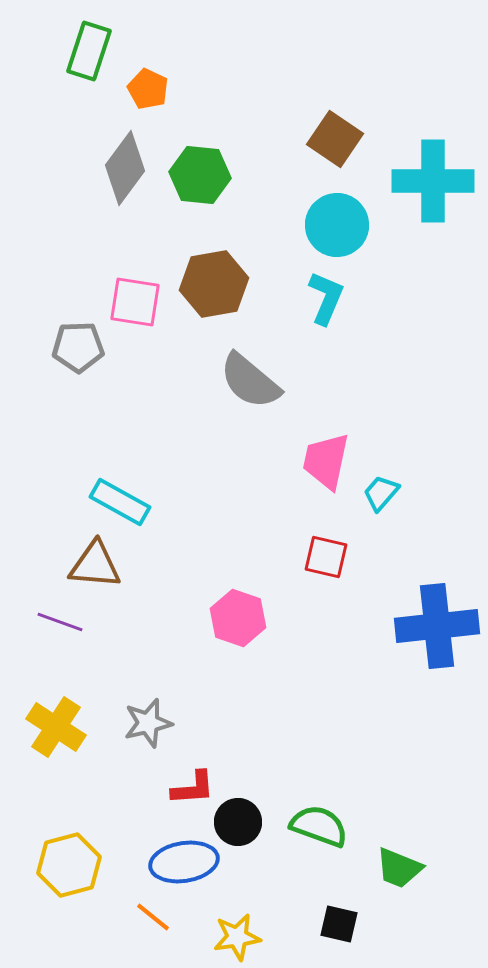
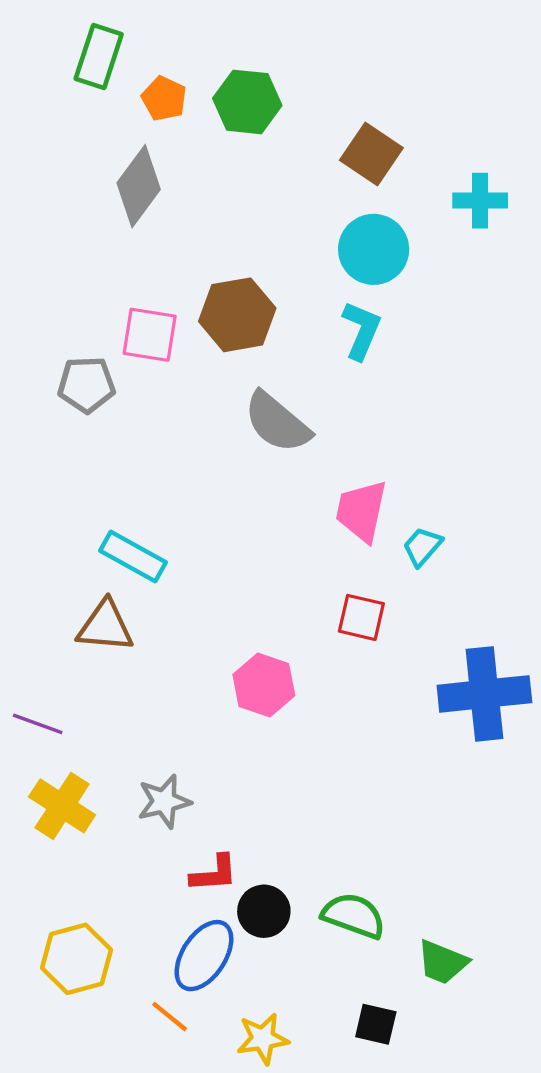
green hexagon: (200, 175) -> (247, 102), moved
cyan cross: (433, 181) -> (480, 201), size x0.6
purple line: (60, 622) -> (38, 724), moved
blue ellipse: (184, 862) -> (204, 956), turned -48

